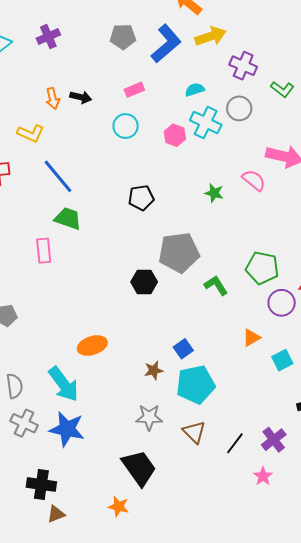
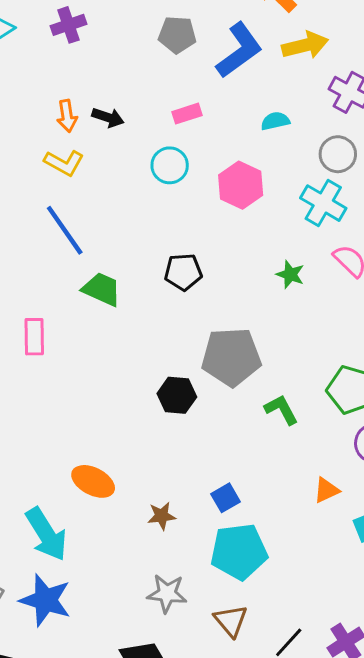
cyan cross: (206, 123) -> (323, 203), moved
yellow L-shape: (31, 133) -> (64, 163), moved
pink hexagon: (175, 135) -> (241, 185), size x1.4
green trapezoid: (68, 218) -> (102, 289), moved
orange ellipse: (92, 346) -> (93, 481), turned 40
brown star: (154, 370) -> (162, 516), moved

